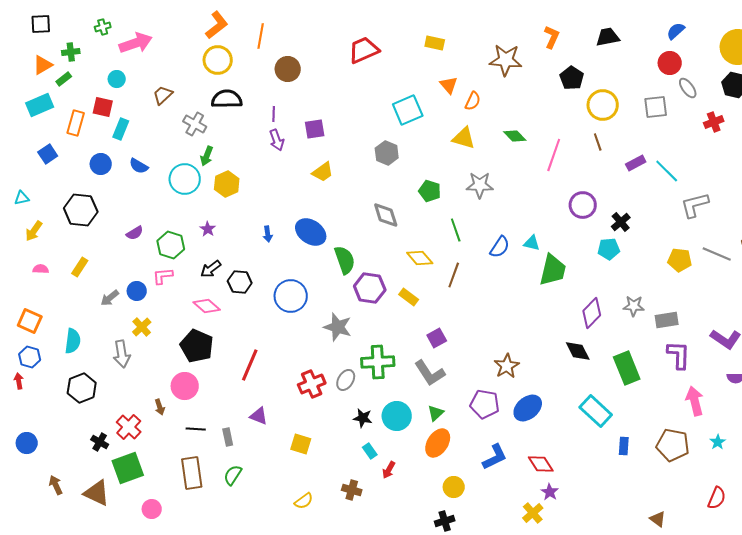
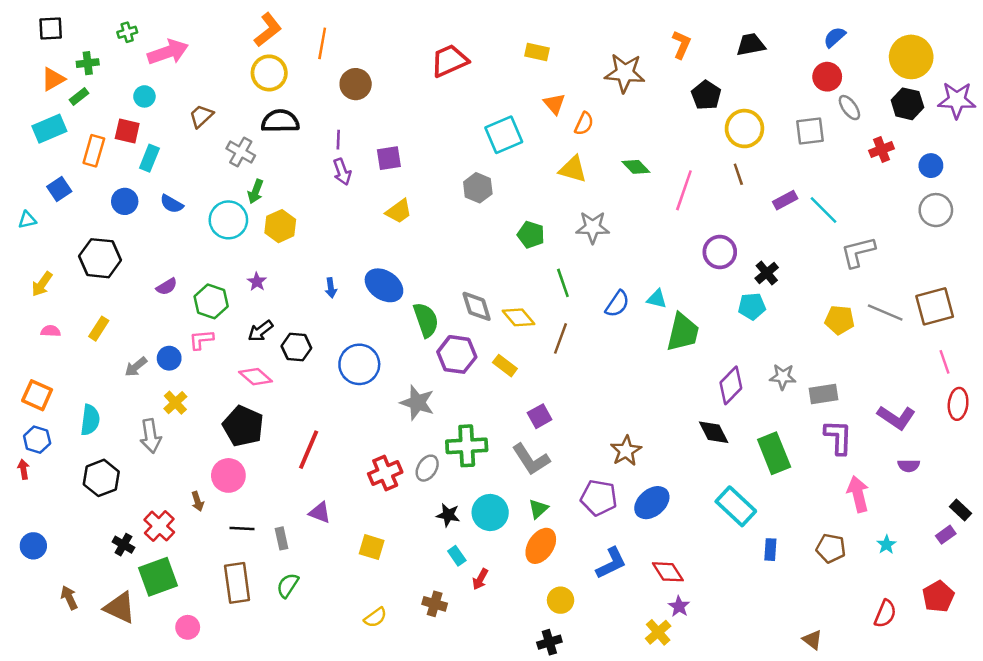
cyan triangle: (22, 198) -> (27, 220), moved
gray diamond: (386, 215) -> (477, 306), moved
brown pentagon: (673, 445) -> (831, 548), size x0.7

